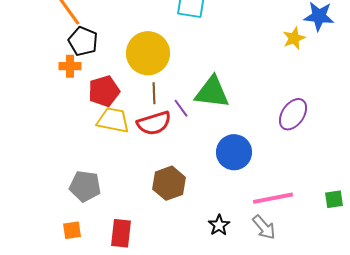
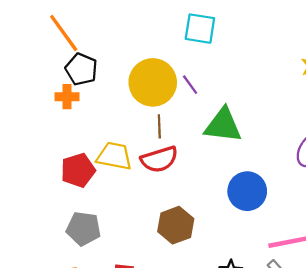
red pentagon: (104, 91) -> (78, 170), moved
purple line: (181, 108) -> (190, 85), moved

